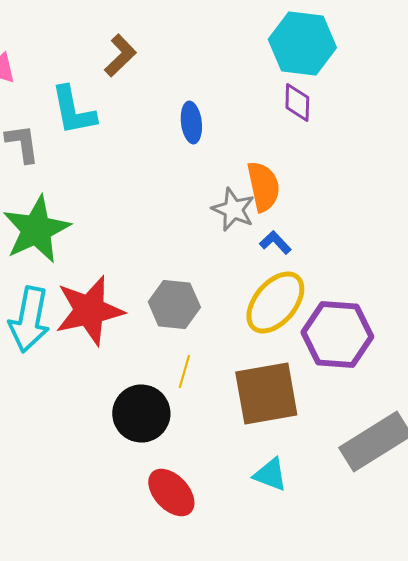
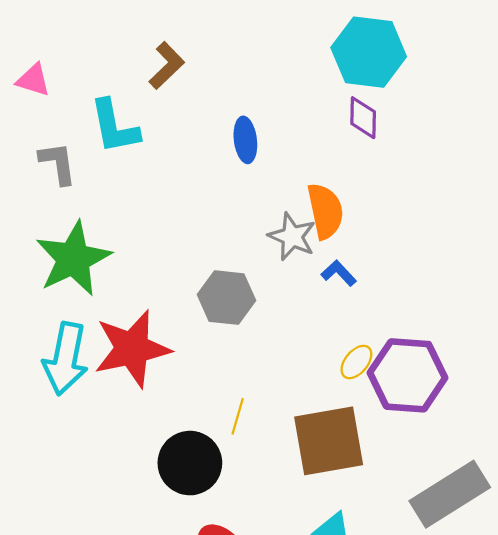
yellow ellipse: (275, 302) -> (356, 362), moved, size x0.5
gray hexagon: (174, 304) -> (227, 298), moved

